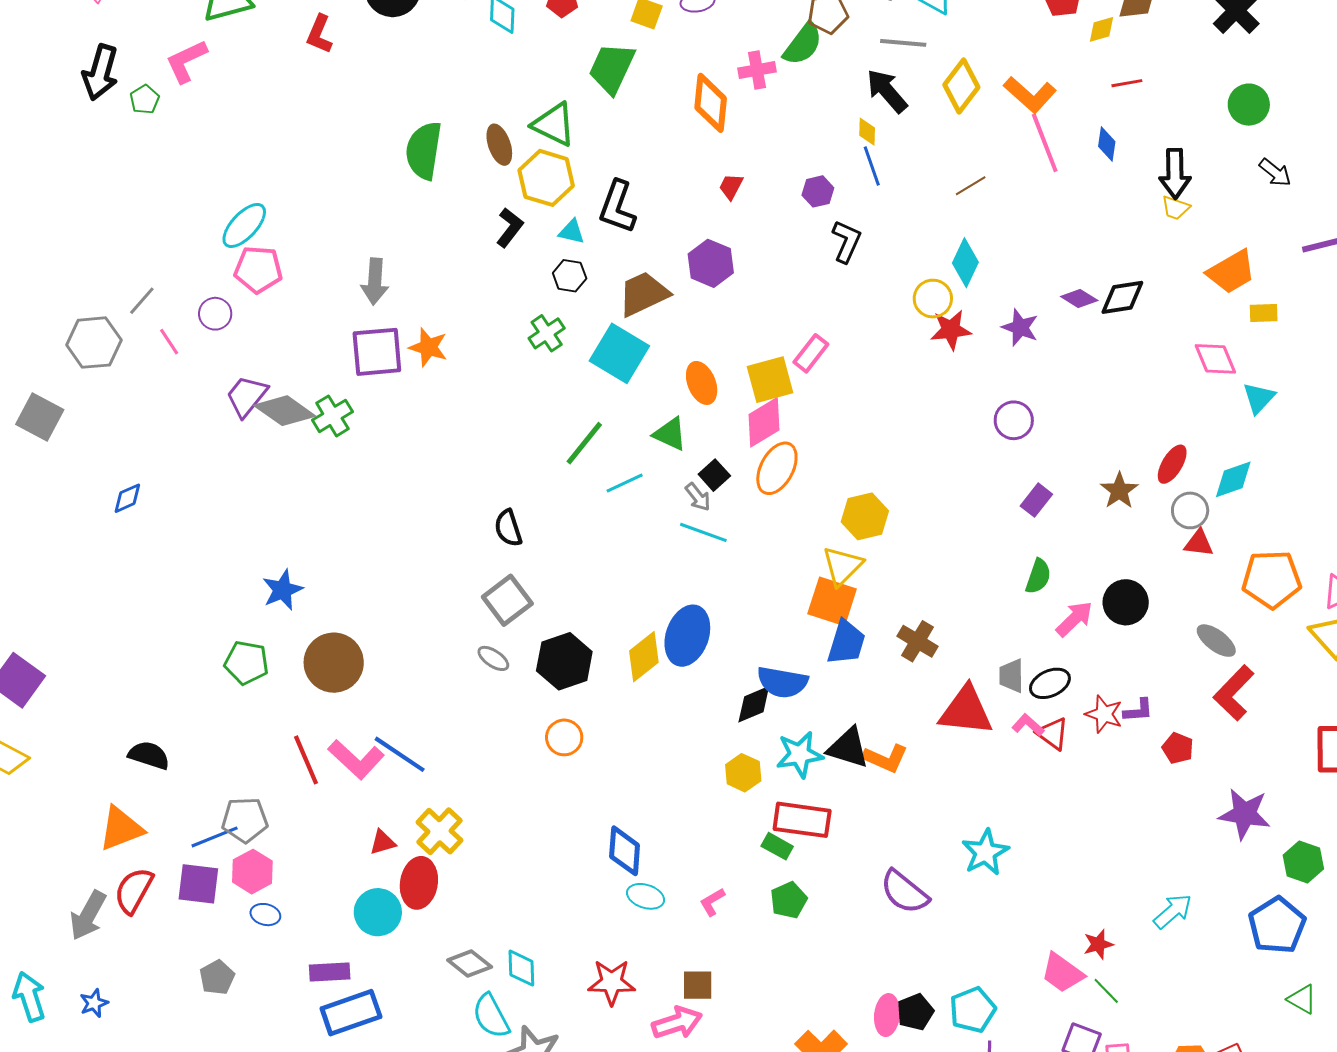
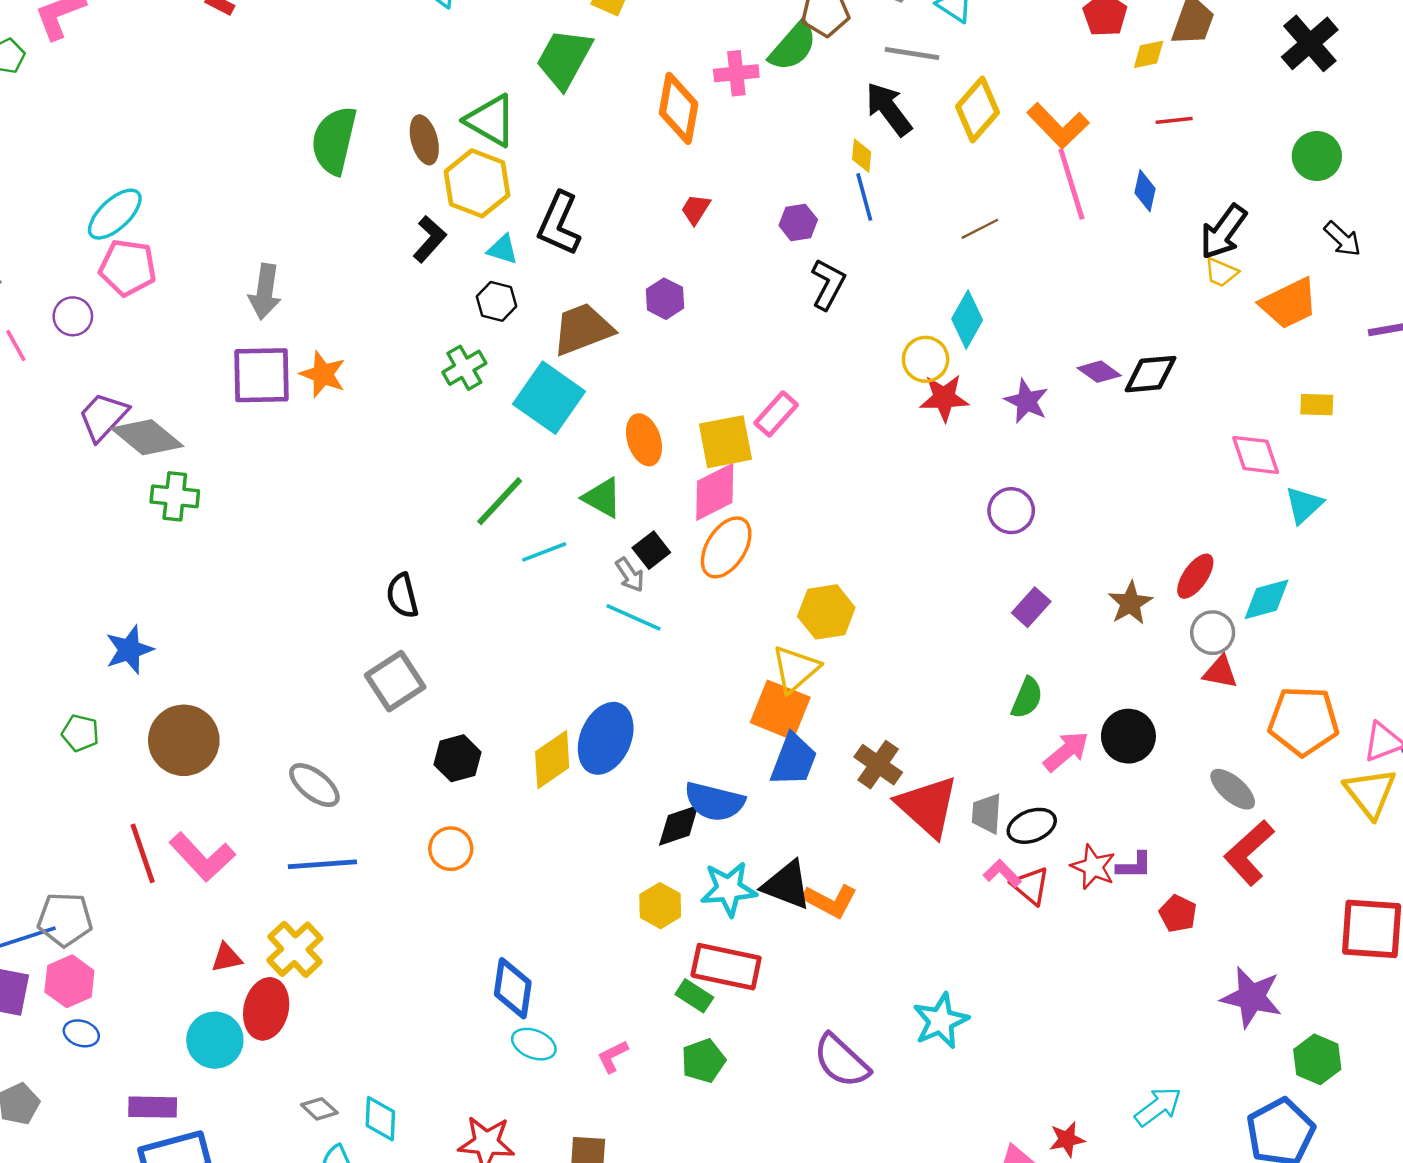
black arrow: (1175, 174) -> (1223, 232), turned 33
purple hexagon: (711, 263) -> (665, 299), size x0.7
orange trapezoid: (1231, 272) -> (1289, 303), moved
green cross: (332, 416) -> (175, 496), moved, turned 33
gray ellipse: (493, 658) -> (314, 785), moved, size x1.4
black hexagon: (564, 661) -> (457, 758), size x0.7
green pentagon: (246, 663) -> (80, 733), size x0.7
red triangle: (966, 711) -> (928, 806), moved, turned 32
blue line: (400, 754) -> (322, 864), moved, turned -42
gray diamond: (470, 964) -> (319, 1109), size x0.7

